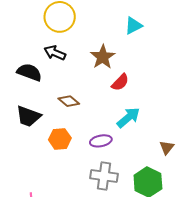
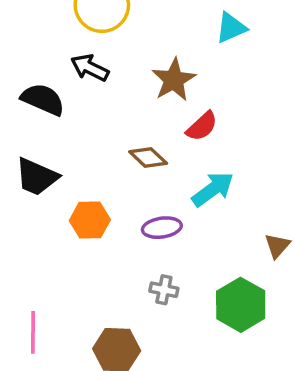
brown diamond: (69, 101) -> (148, 157), moved
gray cross: (104, 176) -> (164, 290), size x0.6

